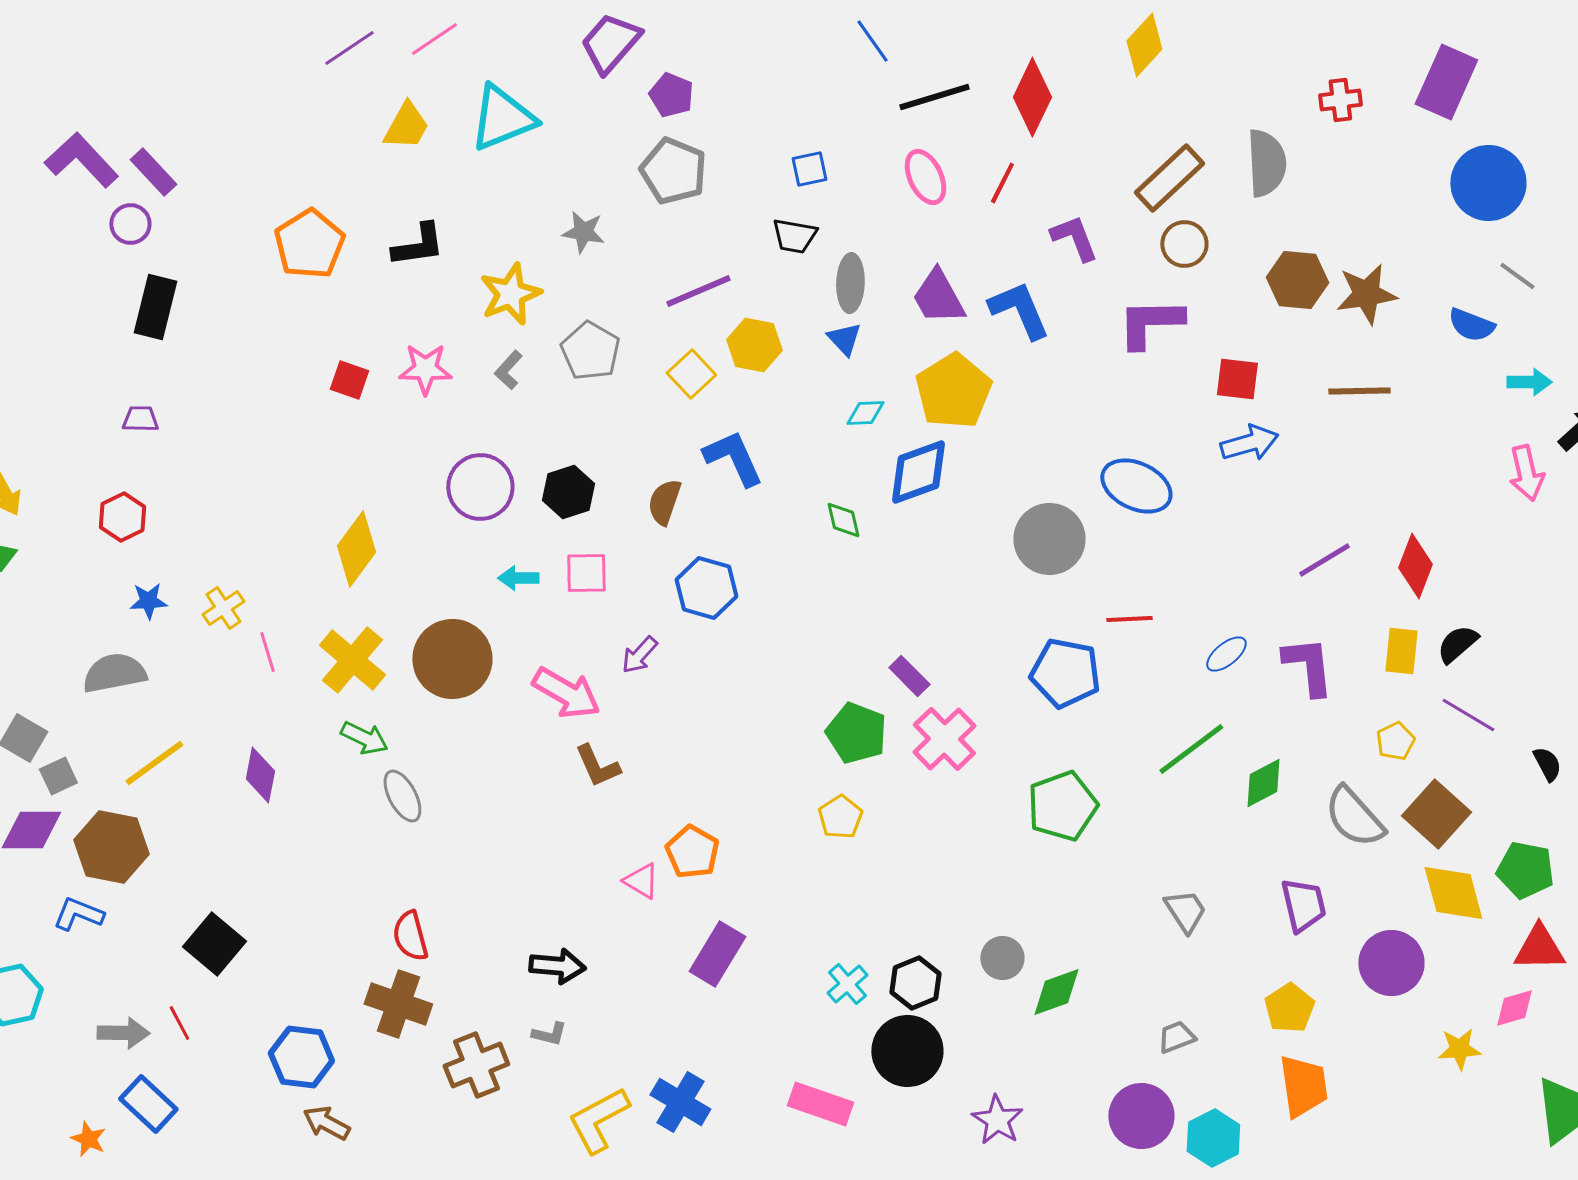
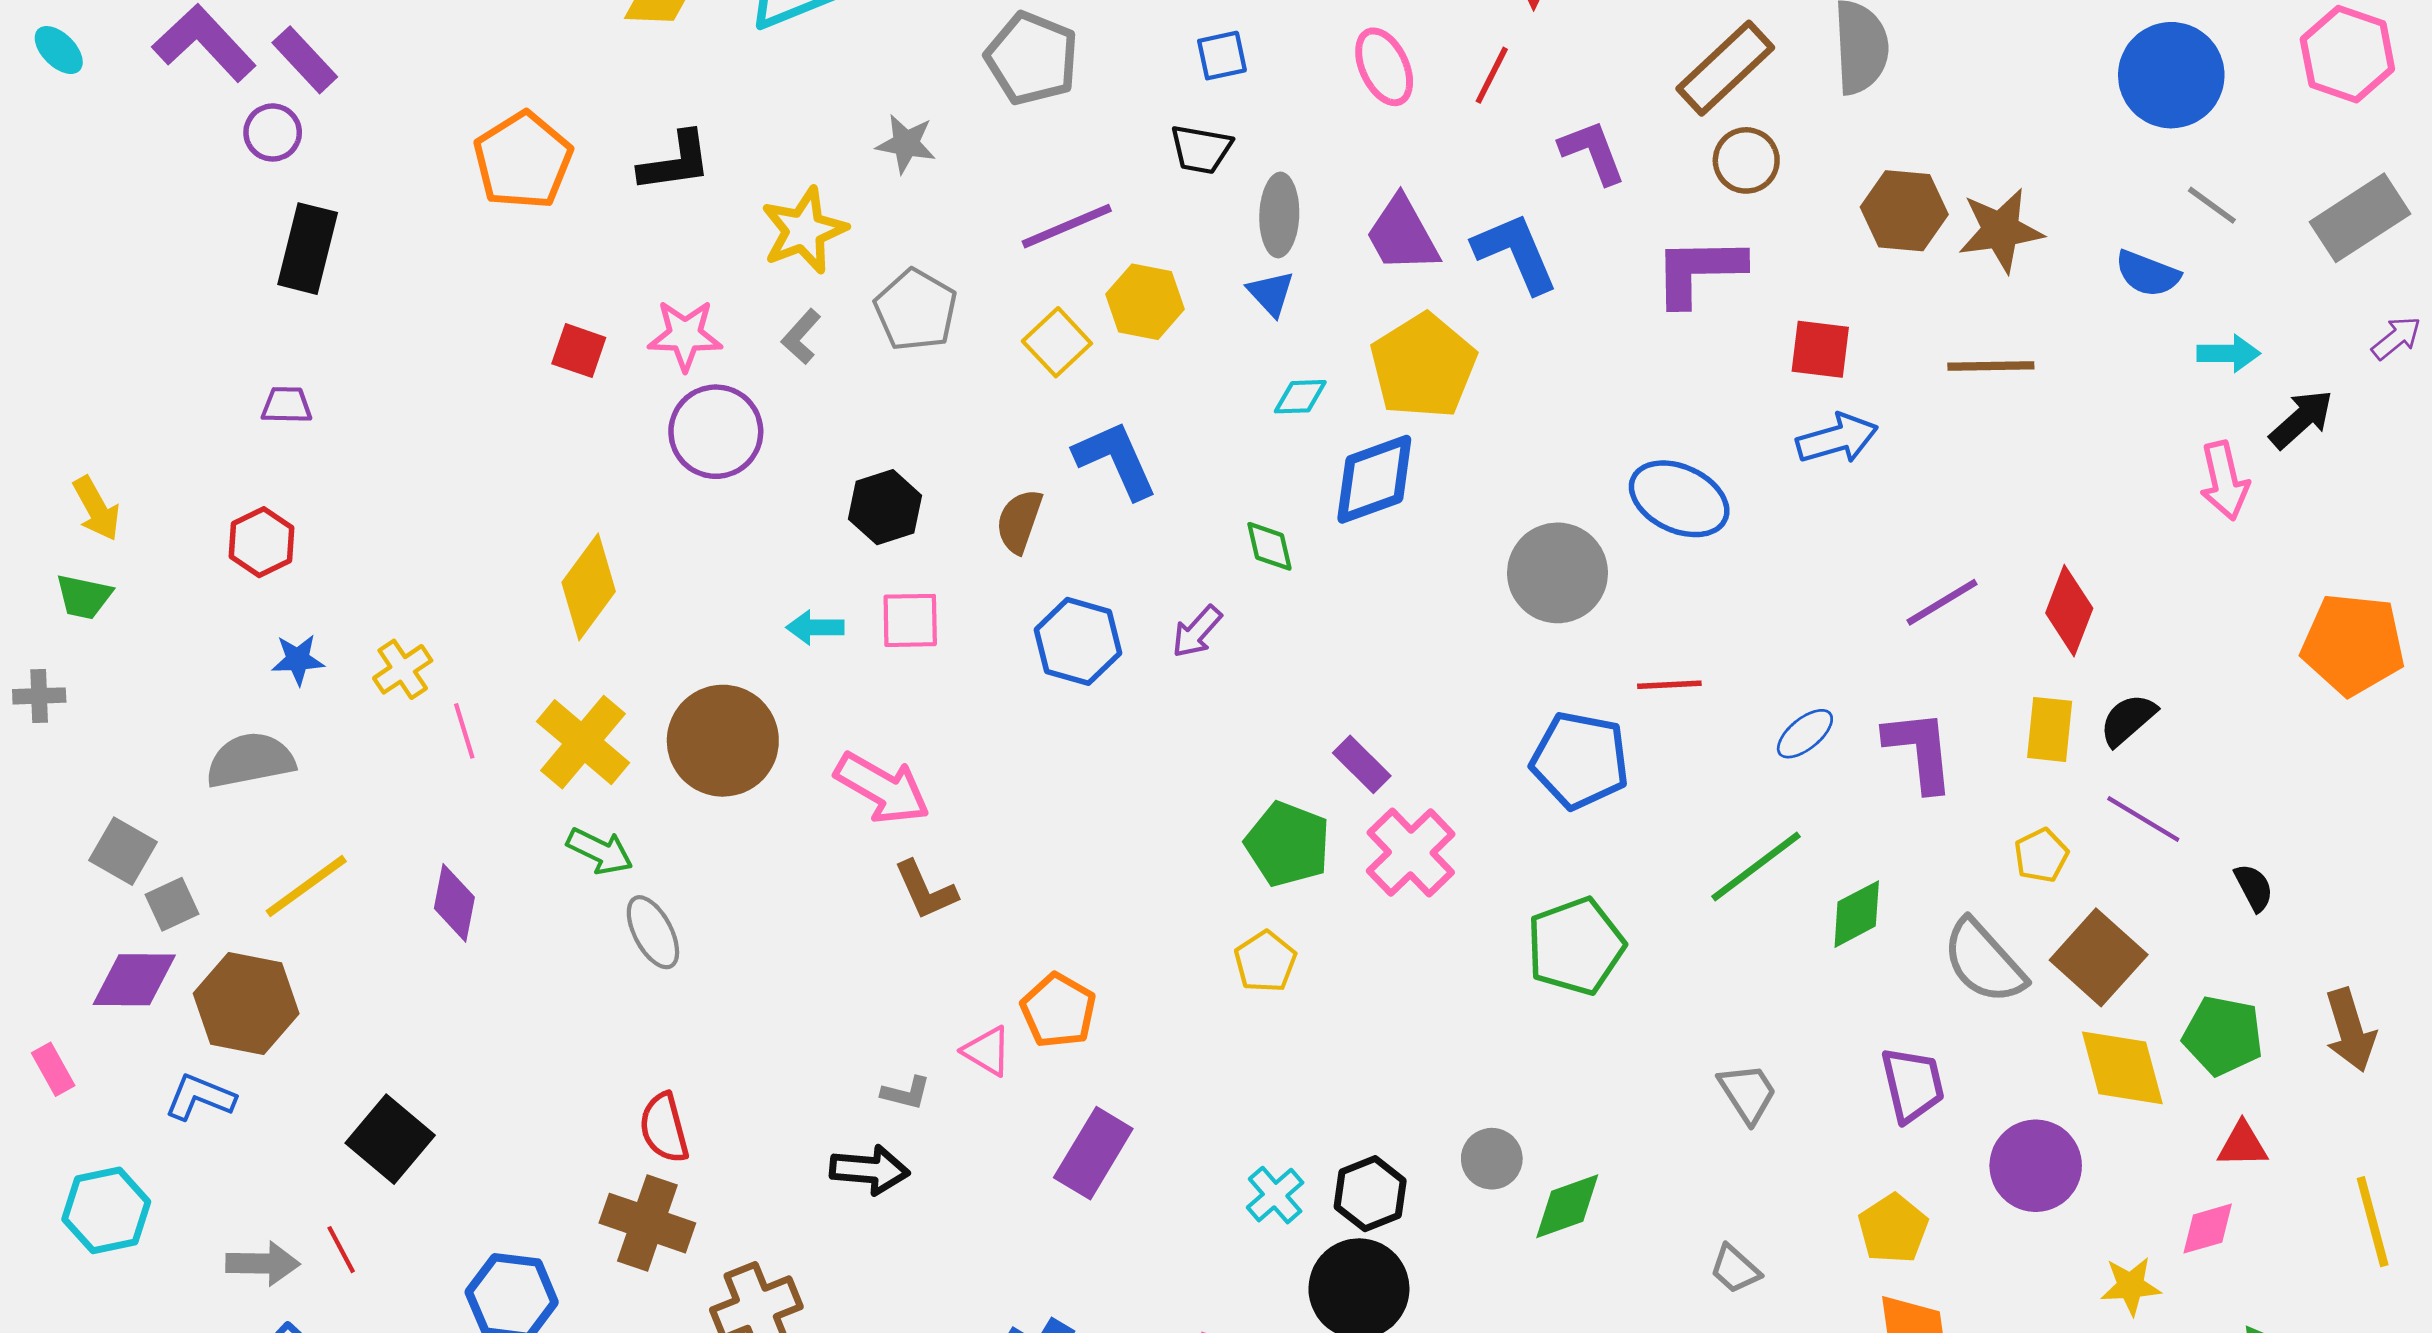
purple circle: (480, 487) -> (716, 432), moved
purple arrow: (639, 655) -> (1197, 632), moved
red triangle: (1539, 948) -> (2243, 1145), size x0.7
gray L-shape: (549, 1034) -> (906, 1093), moved
gray trapezoid: (1176, 1037) -> (1735, 1269), turned -117

